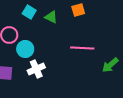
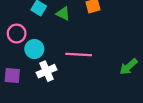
pink line: (82, 48) -> (79, 55), moved

